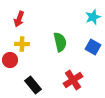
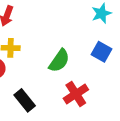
green semicircle: (60, 42) -> (59, 61), moved, turned 48

